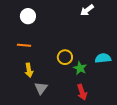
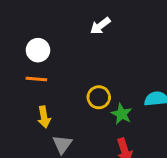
white arrow: (87, 10) -> (100, 26), moved
white circle: (28, 16) -> (38, 50), moved

